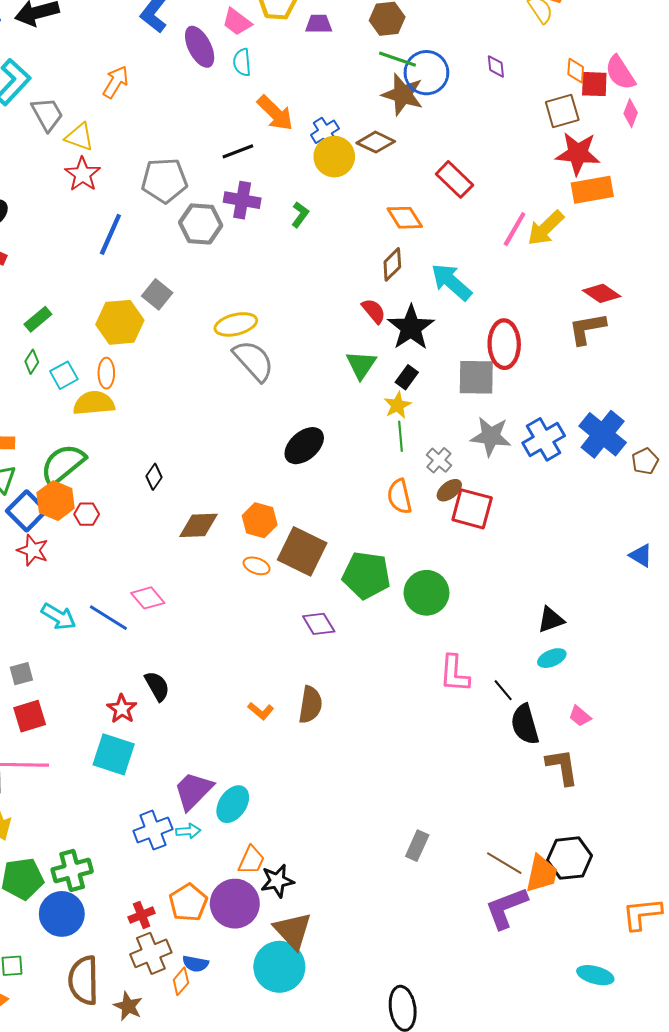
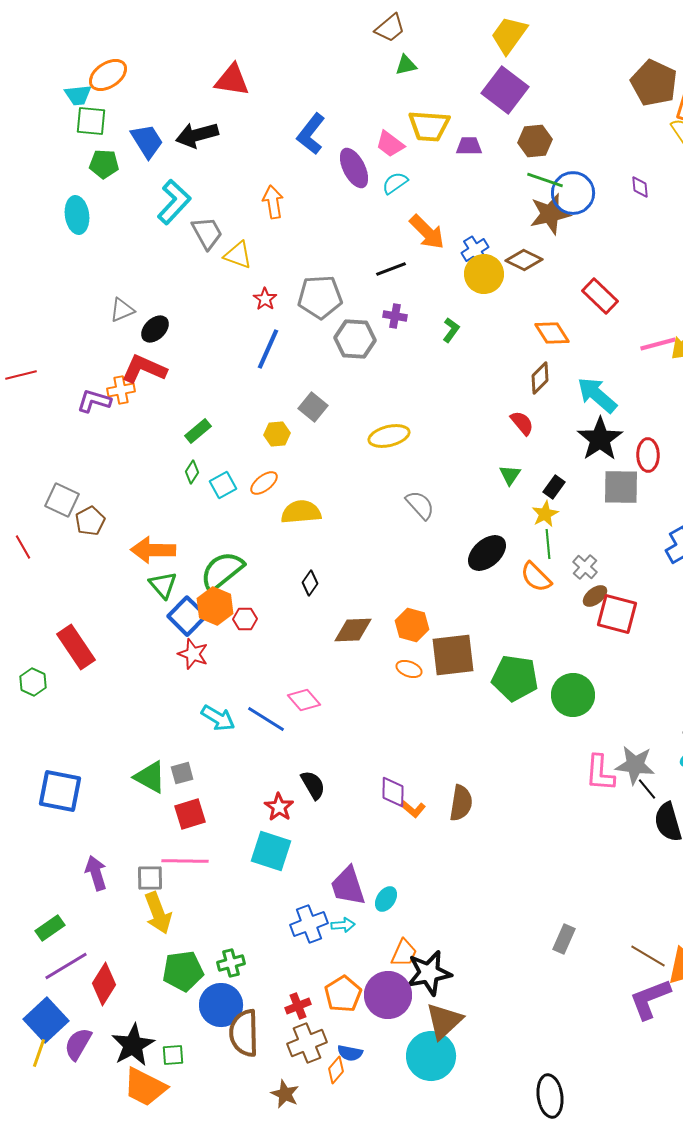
cyan semicircle: (242, 62) -> (395, 183), turned 60
orange arrow: (116, 82) -> (273, 202), turned -40
brown star: (403, 94) -> (550, 214), turned -30
red star: (82, 174) -> (265, 299), moved, size x0.7
purple cross: (242, 200) -> (395, 316), size x0.7
pink line: (515, 229) -> (658, 344), turned 45
yellow hexagon: (120, 322) -> (277, 434), size x0.6
black star: (411, 328) -> (600, 439), moved
red ellipse: (504, 344) -> (648, 455), size x0.7
gray semicircle: (253, 361) -> (420, 505), moved, size x0.7
green triangle: (361, 365) -> (510, 475), size x0.7
orange ellipse: (106, 373) -> (264, 483), turned 52
yellow semicircle: (94, 403) -> (301, 512), moved
gray star: (491, 436) -> (635, 765), moved
black ellipse: (304, 446) -> (487, 553), moved
orange semicircle: (400, 496) -> (536, 577), moved, turned -32
brown square: (302, 551) -> (453, 655), turned -33
purple diamond: (319, 624) -> (393, 792), moved, turned 32
purple trapezoid: (193, 791) -> (348, 886), turned -63
cyan ellipse: (233, 804) -> (386, 899), size x0.7
green cross: (72, 870) -> (231, 963), size x0.7
black star: (277, 881) -> (429, 973), size x1.4
brown triangle: (293, 931) -> (444, 1021), turned 30
brown semicircle: (84, 980) -> (244, 1033), moved

